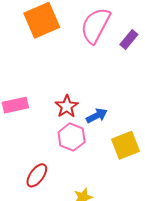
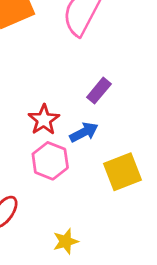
purple rectangle: (129, 39) -> (99, 91), moved

